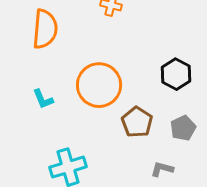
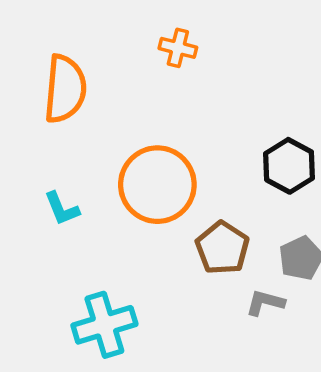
gray L-shape: (162, 169) -> (265, 303), moved

